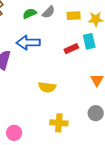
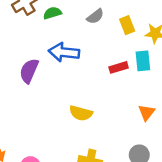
green semicircle: (30, 14) -> (52, 13), moved
yellow rectangle: (74, 16) -> (127, 25), turned 64

